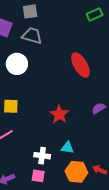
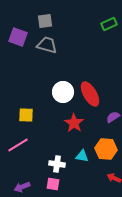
white circle: (17, 64) -> (63, 92), moved
red ellipse: (80, 65) -> (90, 94), moved
orange hexagon: (76, 172) -> (106, 149), moved

